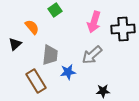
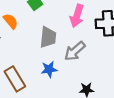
gray trapezoid: (50, 55) -> (48, 37), moved

